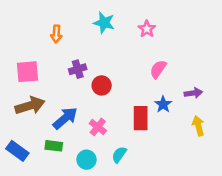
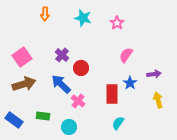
orange arrow: (56, 34) -> (45, 14), moved
purple cross: (78, 69) -> (62, 55), turned -32
pink square: (27, 72) -> (22, 57), turned -30
blue arrow: (65, 118) -> (61, 84), moved, turned -95
cyan semicircle: (119, 155) -> (118, 123), moved

